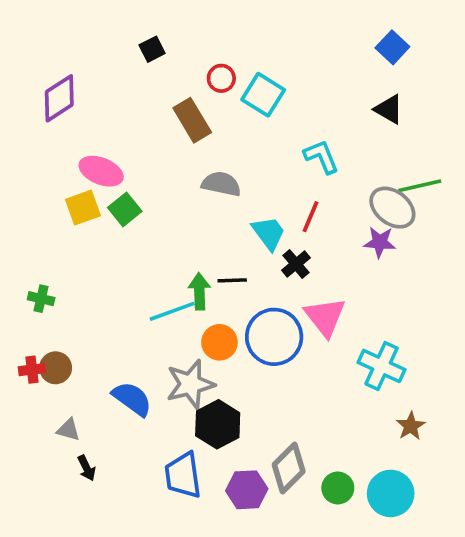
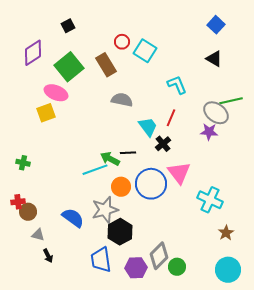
black square: (152, 49) -> (68, 26), moved
green square: (125, 209) -> (69, 67), moved, size x1.6
green arrow: (199, 291) -> (110, 159), turned -60
brown circle: (56, 368) -> (28, 212), moved
green circle: (338, 488) -> (177, 267), moved
cyan circle: (391, 493) -> (228, 270), moved

